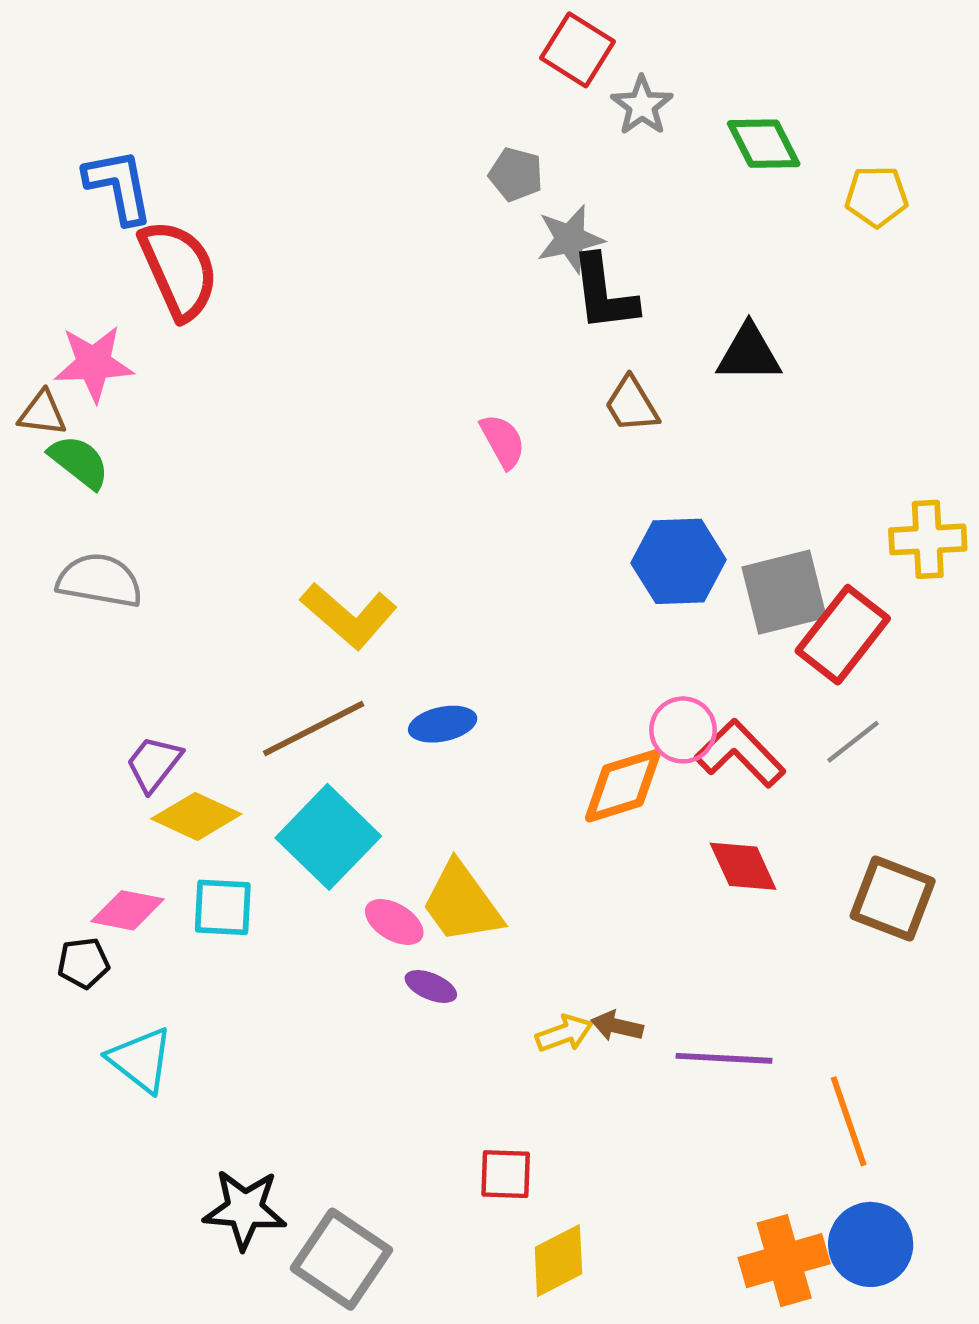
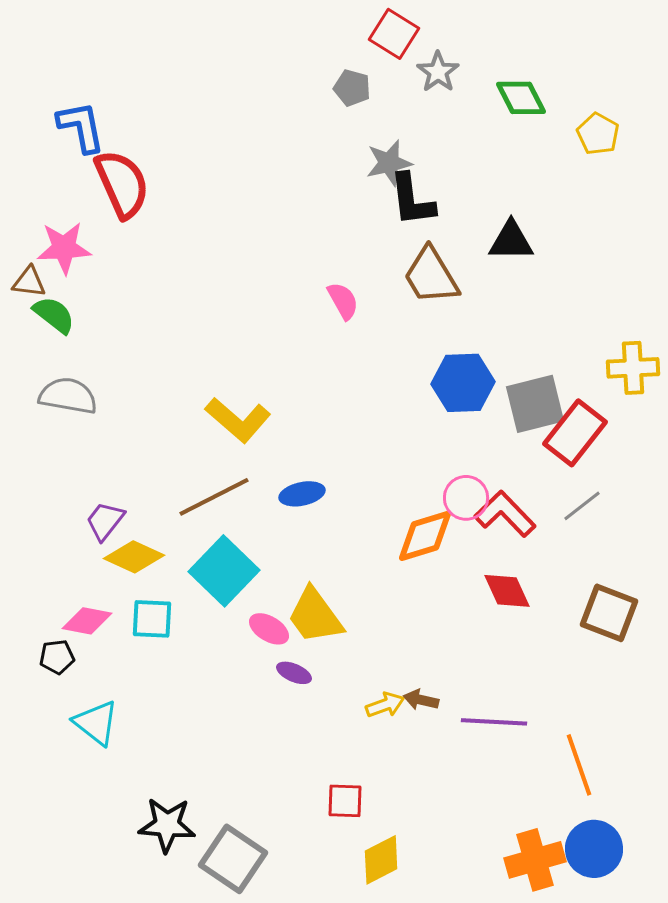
gray pentagon: (516, 174) -> (352, 88), moved
yellow pentagon: (876, 196) -> (598, 134), turned 30
brown trapezoid: (632, 405) -> (431, 276), size x1.5

